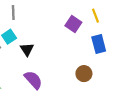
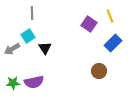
blue rectangle: (99, 44) -> (113, 43), turned 60
purple semicircle: (33, 80) -> (34, 82), moved, turned 120

